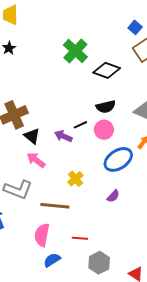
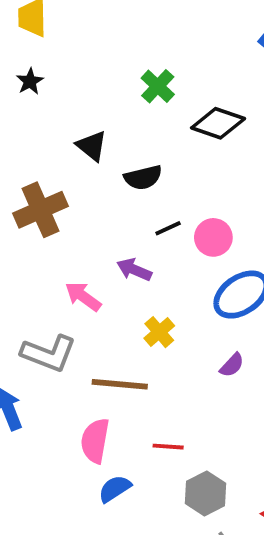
green cross: (75, 51) -> (158, 86), size x0.7
black semicircle: (106, 107) -> (143, 177), moved
black triangle: (32, 136) -> (92, 146), moved
purple arrow: (63, 136) -> (134, 270), moved

